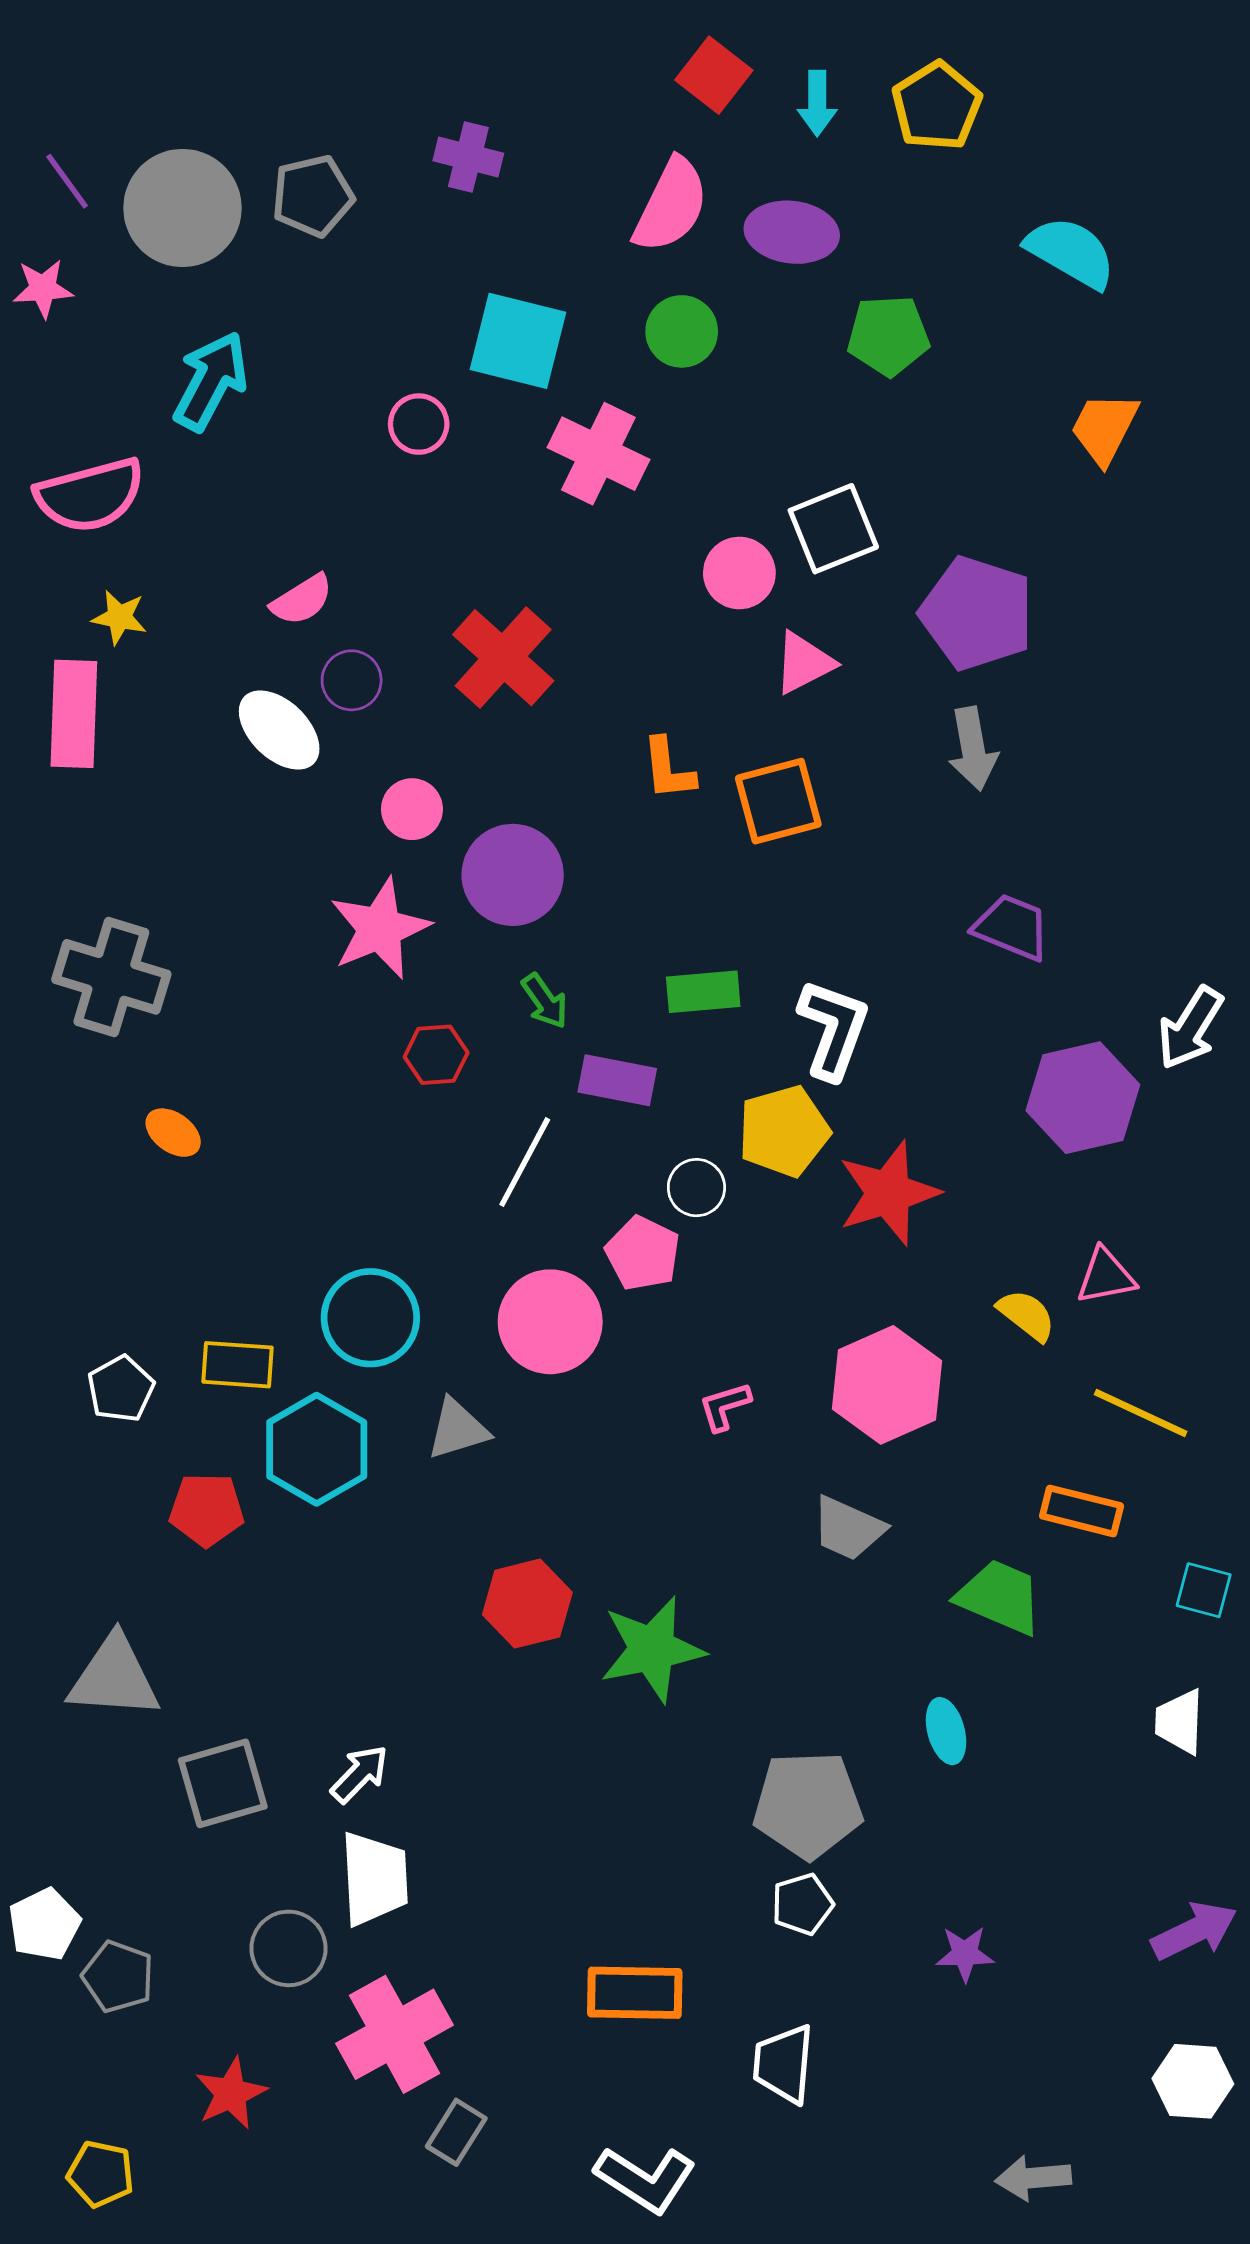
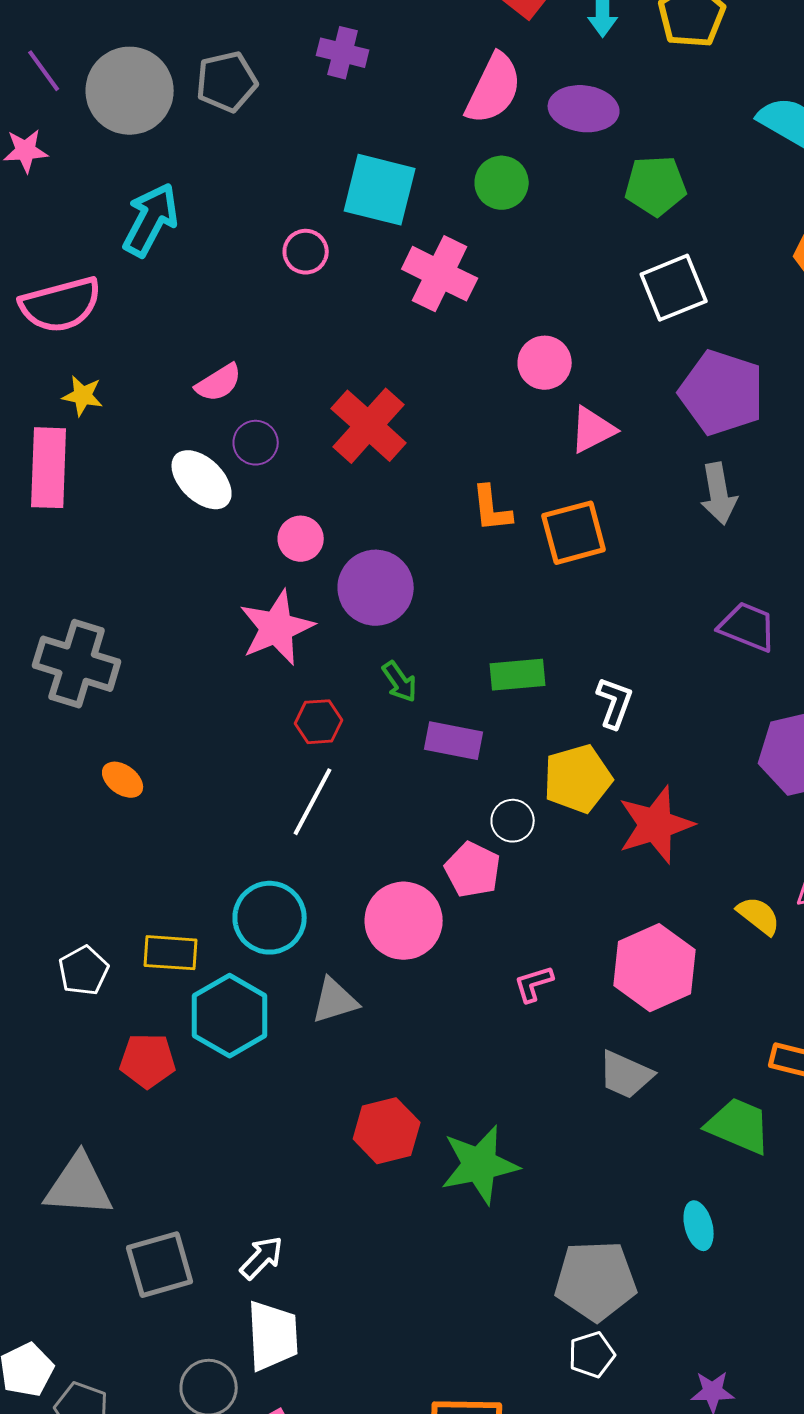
white square: (833, 529) -> (674, 288), moved
white L-shape: (833, 1029) -> (615, 703), size x0.7
white line: (525, 1162) -> (313, 802), moved

